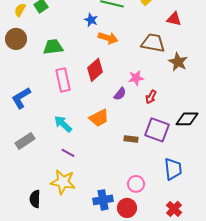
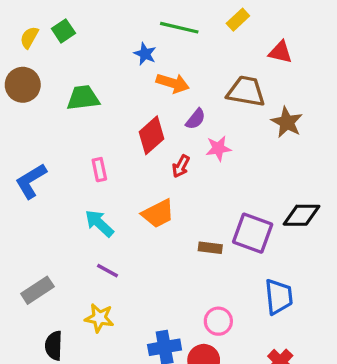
pink rectangle: (63, 80) -> (99, 170), moved, size x0.6
purple semicircle: (120, 94) -> (196, 119), moved
red arrow: (151, 97) -> (181, 166), moved
gray rectangle: (25, 141) -> (37, 290), moved
yellow star: (63, 182) -> (99, 318), size x0.7

